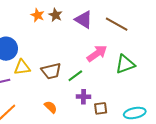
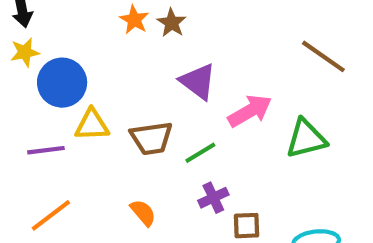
purple triangle: (84, 20) -> (198, 81), moved
brown line: (117, 24) -> (323, 56), moved
purple cross: (84, 97) -> (213, 198), turned -32

